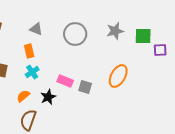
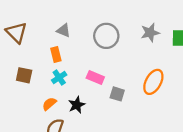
pink rectangle: (65, 81) -> (95, 78), moved

